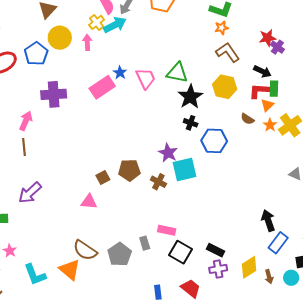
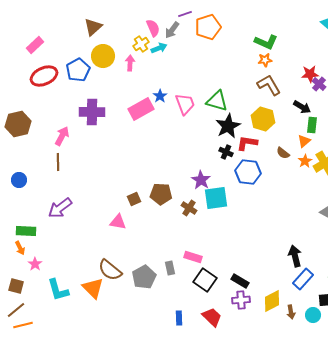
cyan arrow: (115, 25) -> (159, 48), size x0.7
red L-shape: (259, 91) -> (247, 143), moved

